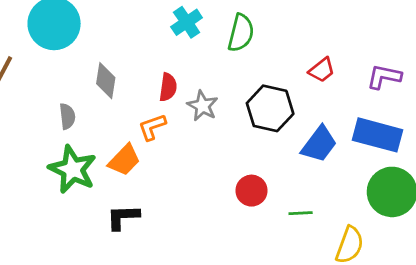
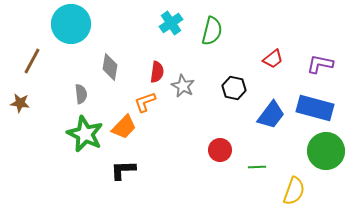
black hexagon: (270, 108) -> (234, 88), size x0.7

